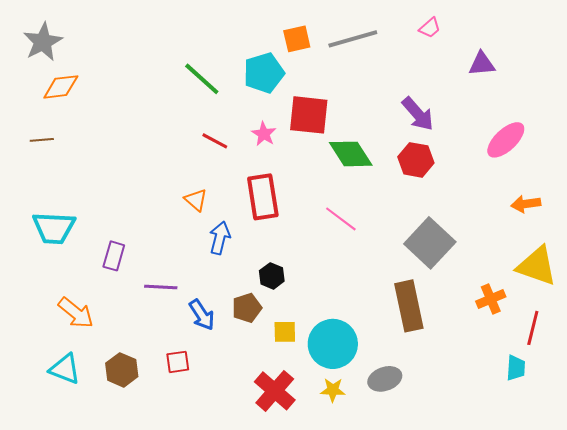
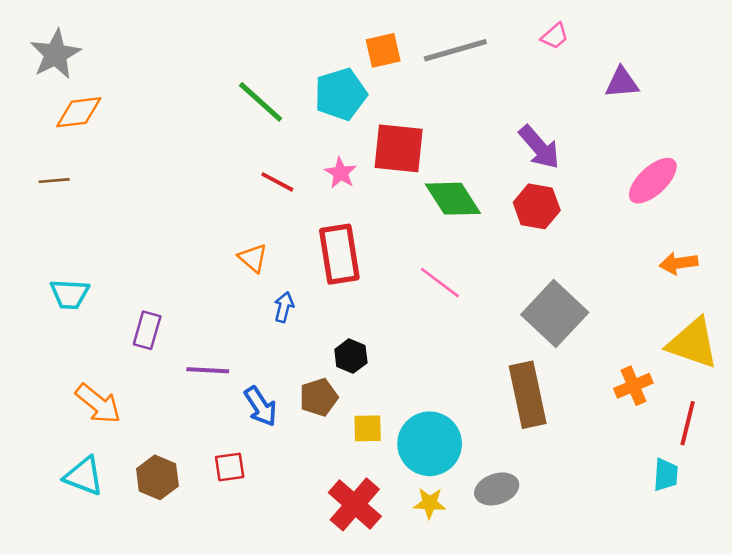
cyan trapezoid: (54, 228) -> (70, 294), size x0.7
blue arrow: (220, 238) -> (284, 307), size x0.7

